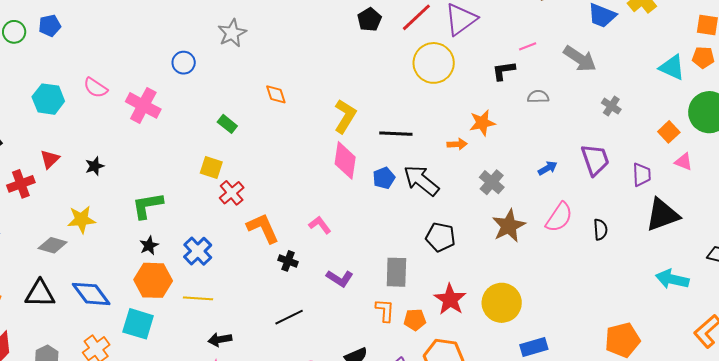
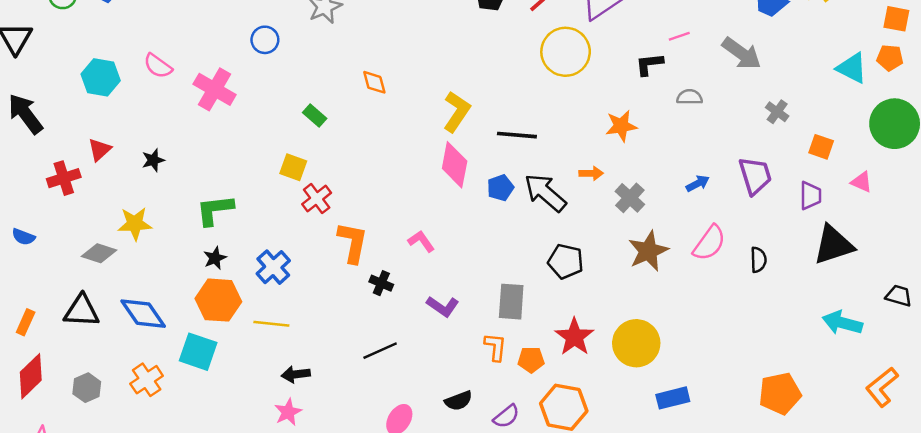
orange square: (669, 132) -> (821, 147), moved, turned -30
orange arrow: (457, 144) -> (591, 173), moved
orange L-shape: (263, 228) -> (353, 242), turned 33

